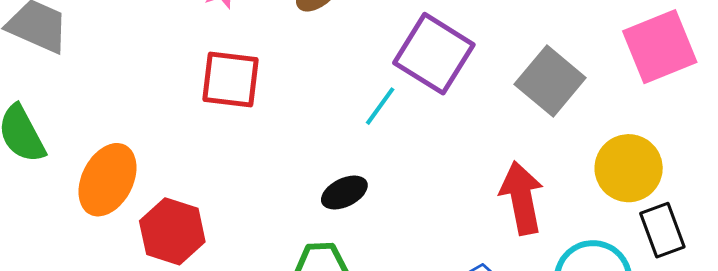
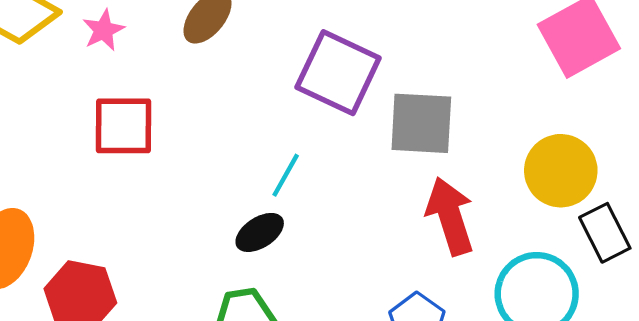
gray square: (550, 81) -> (421, 123), moved, turned -30
cyan line: (380, 106) -> (286, 175), moved

